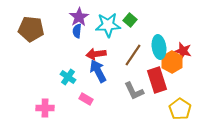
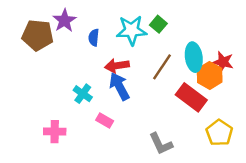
purple star: (79, 17) -> (64, 21), moved
red rectangle: (157, 80) -> (191, 97), turned -35
gray L-shape: (134, 91) -> (161, 144), moved

